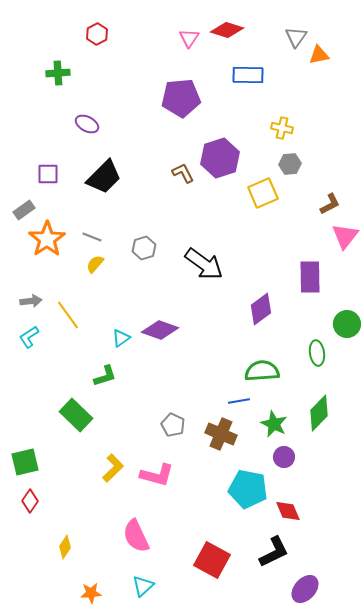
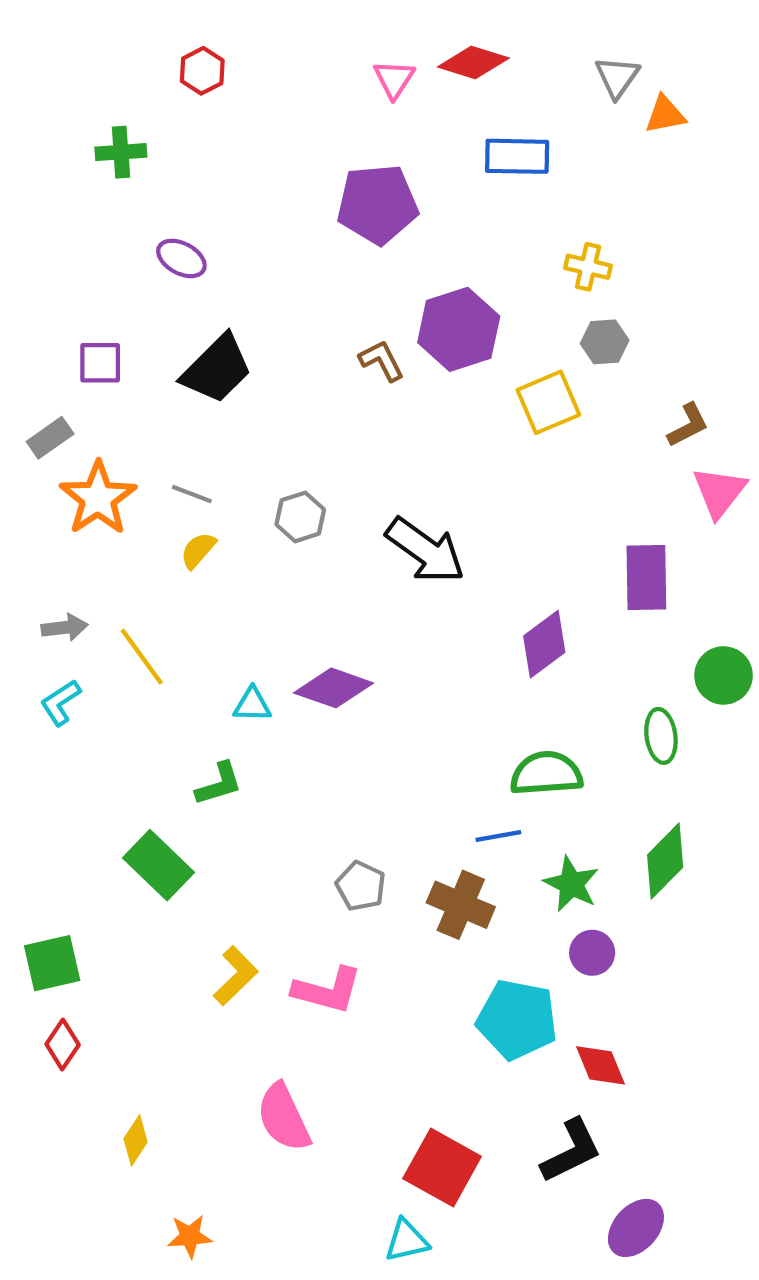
cyan triangle: (121, 338) -> (252, 705), turned 36
cyan triangle: (143, 586) -> (407, 1240), moved, turned 30

